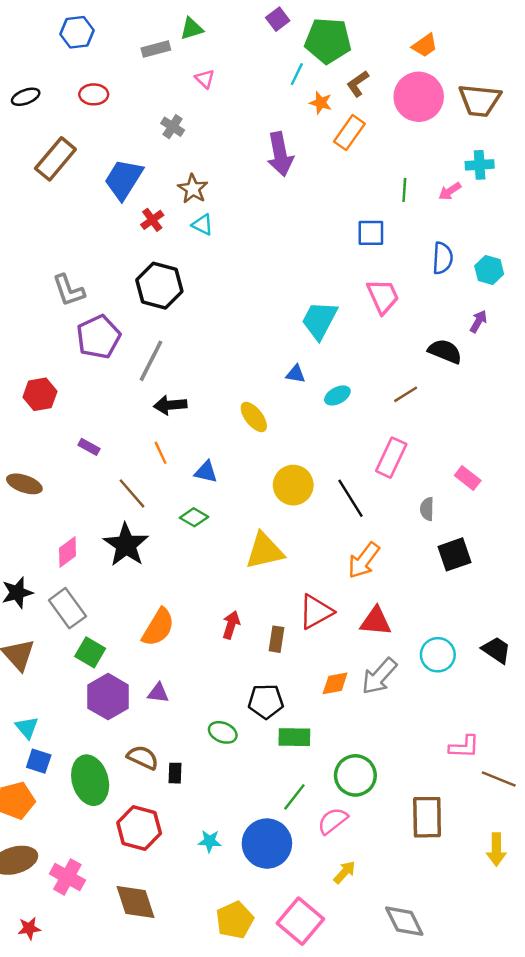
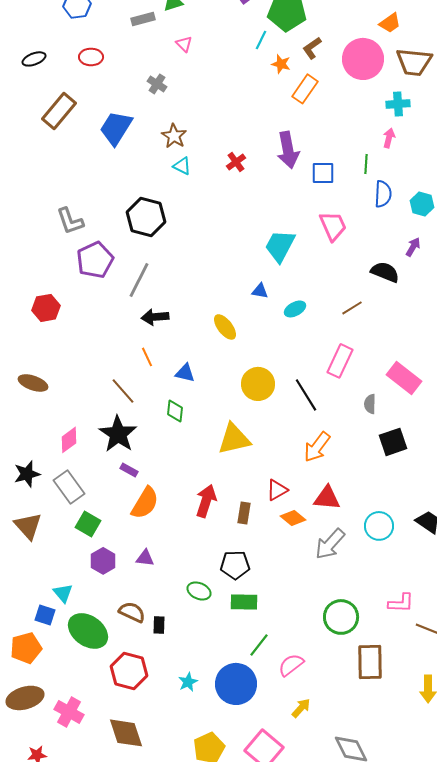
orange trapezoid: (425, 45) -> (390, 23), moved
purple arrow: (280, 154) -> (288, 150), moved
cyan cross: (480, 165) -> (398, 104), moved
green line: (404, 190) -> (366, 164), moved
pink arrow: (450, 191) -> (389, 138), turned 138
red cross: (152, 220) -> (236, 162), moved
purple rectangle: (89, 447) -> (129, 470), moved
pink rectangle: (468, 478) -> (404, 378), size x1.6
green diamond: (194, 517) -> (175, 411), turned 65
red triangle: (316, 612) -> (277, 490), size x0.7
red arrow: (231, 625) -> (206, 501), size x1.4
orange diamond: (335, 683) -> (293, 518), moved, turned 50
purple hexagon: (108, 697) -> (103, 561), size x0.7
cyan triangle: (27, 728) -> (63, 593), moved
green rectangle: (294, 737) -> (244, 602), moved
green circle: (355, 775) -> (341, 617), moved
green ellipse: (90, 780) -> (88, 631), turned -39
cyan star: (210, 841) -> (188, 682), turned -30

